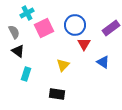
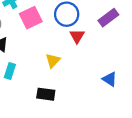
blue triangle: (103, 62) -> (110, 79), moved

